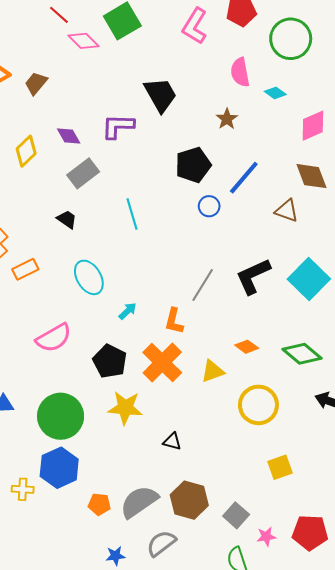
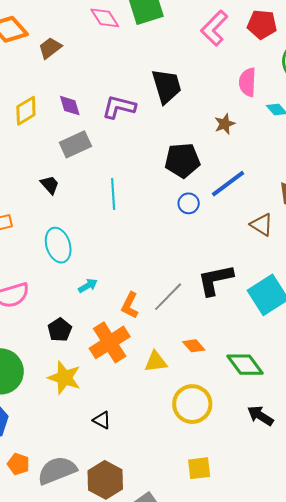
gray line: (203, 285) -> (168, 297), moved
black pentagon: (110, 361) -> (60, 330), size x0.7

